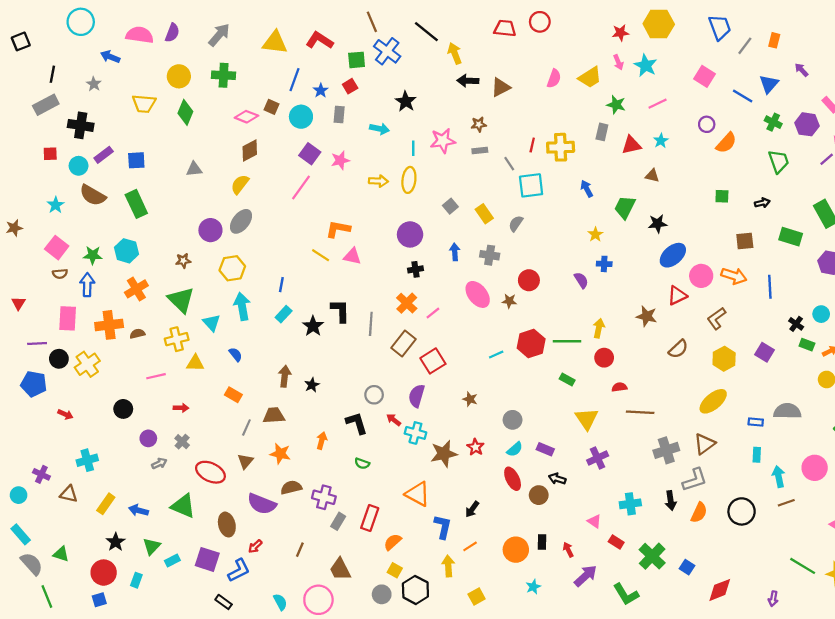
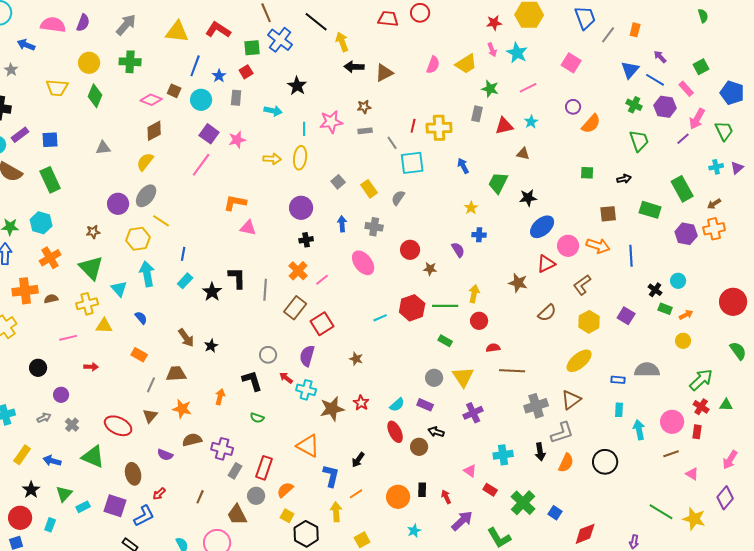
blue line: (743, 96) -> (655, 80), moved
yellow line: (321, 255) -> (161, 221), moved
brown star: (509, 301) -> (430, 269), moved
brown arrow: (285, 376) -> (186, 338), turned 138
gray circle: (513, 420) -> (434, 378), moved
gray cross: (182, 442) -> (72, 425), moved
gray arrow: (159, 463) -> (44, 418), moved
brown line: (786, 503) -> (671, 454), moved
purple semicircle: (262, 504) -> (165, 455), size x0.6
gray circle: (382, 594) -> (256, 496), moved

